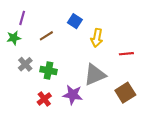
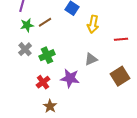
green star: (14, 38) -> (27, 25), moved
green cross: (48, 71) -> (47, 55), turned -35
gray triangle: (95, 75) -> (91, 59), size x0.6

